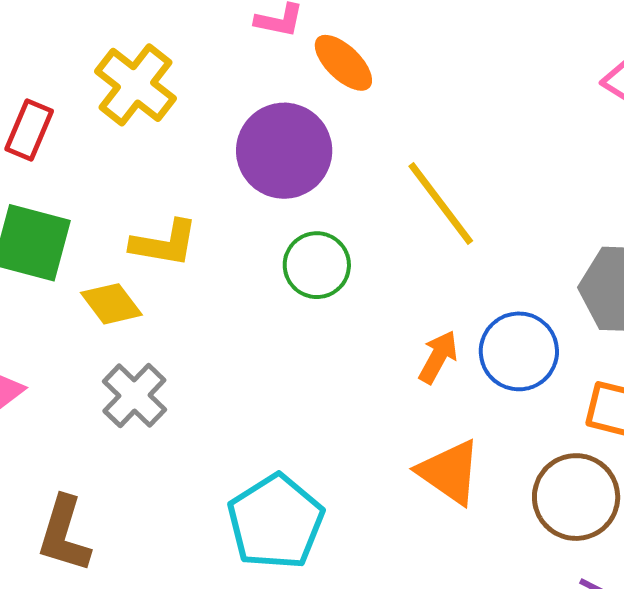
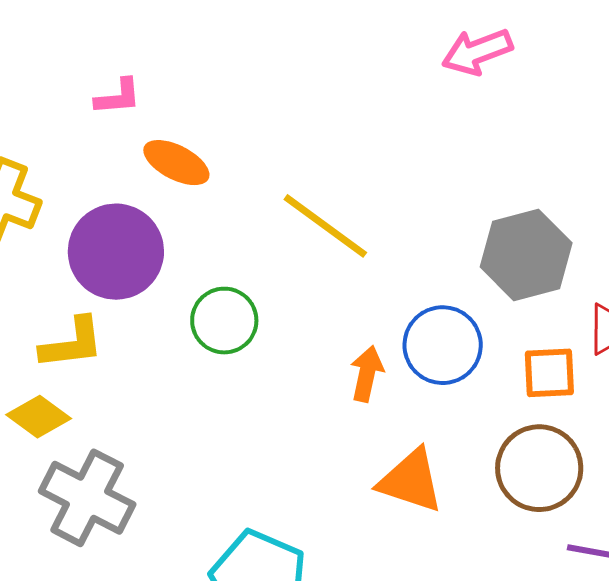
orange ellipse: (343, 63) -> (176, 163), moved
purple circle: (284, 151) -> (116, 252), moved
gray cross: (134, 395) -> (87, 498), size x1.4

